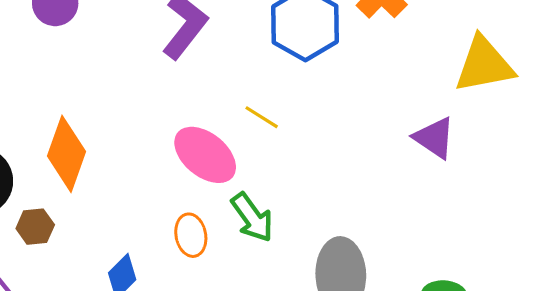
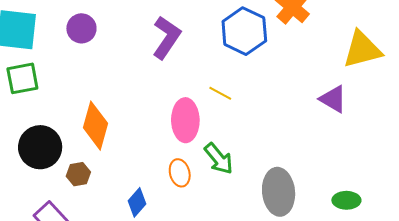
pink ellipse: (205, 155) -> (185, 120), turned 54

